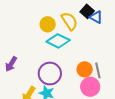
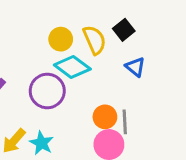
blue triangle: (96, 17) -> (135, 67), moved
purple circle: (50, 74) -> (47, 91), moved

